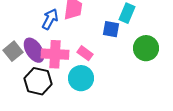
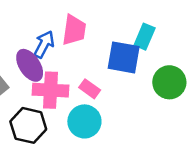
blue square: (111, 29) -> (124, 57), size x1.5
purple ellipse: (34, 50) -> (30, 65), moved

